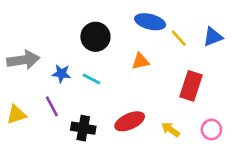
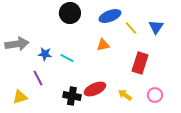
blue ellipse: (150, 22) -> (110, 16), turned -35
black circle: (95, 37) -> (70, 13), moved
blue triangle: (213, 37) -> (156, 27), turned -35
yellow triangle: (16, 115) -> (20, 97), moved
black cross: (83, 128) -> (72, 96), moved

